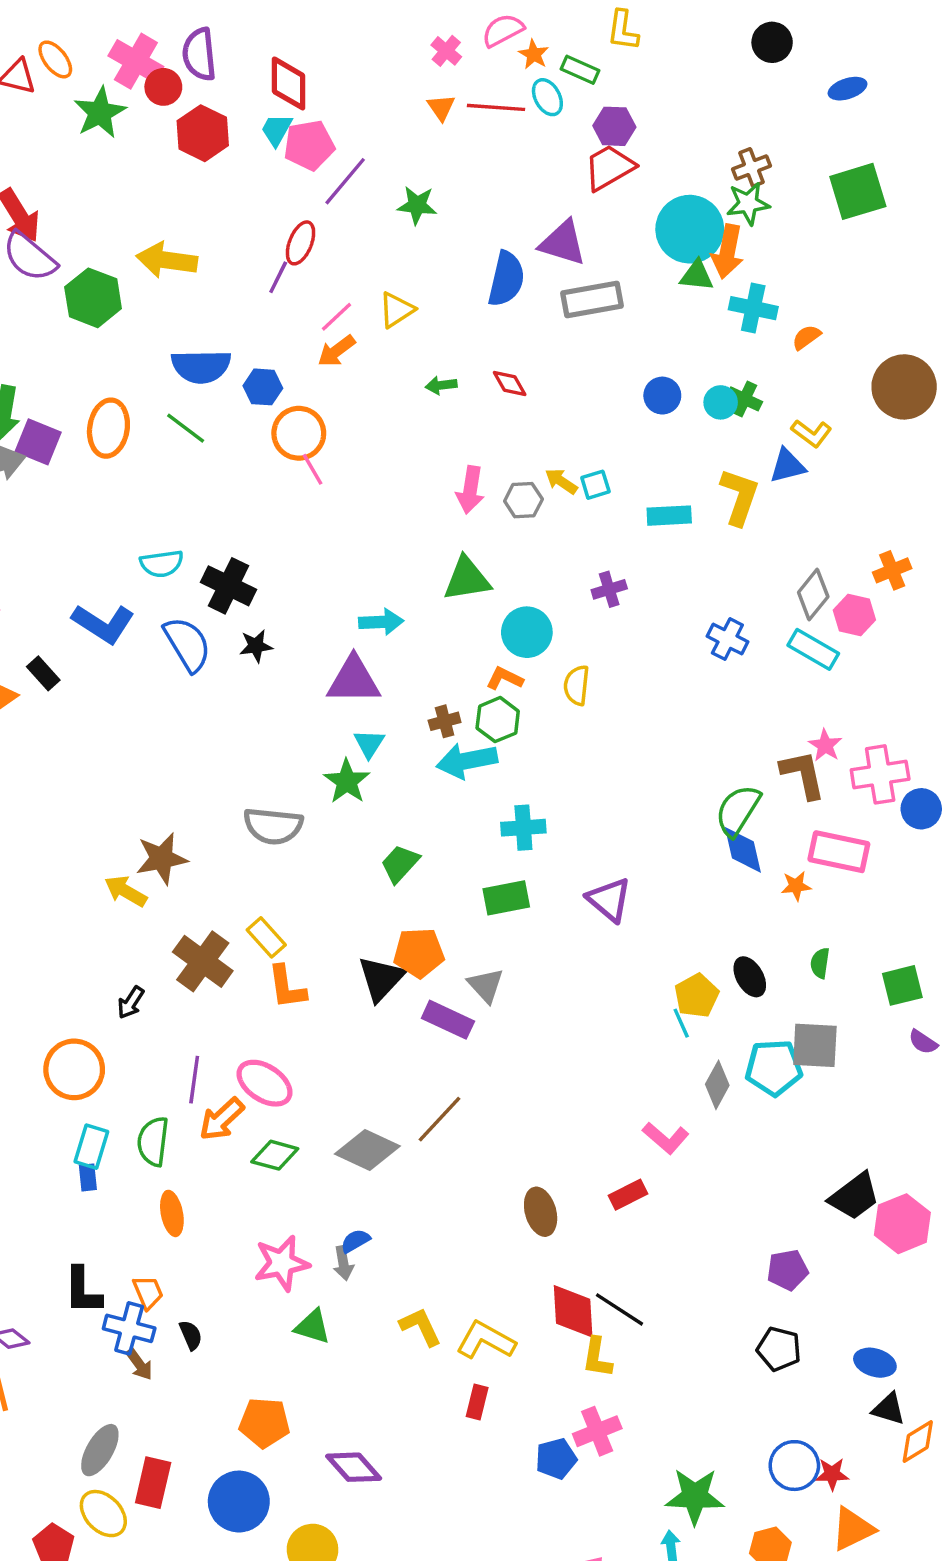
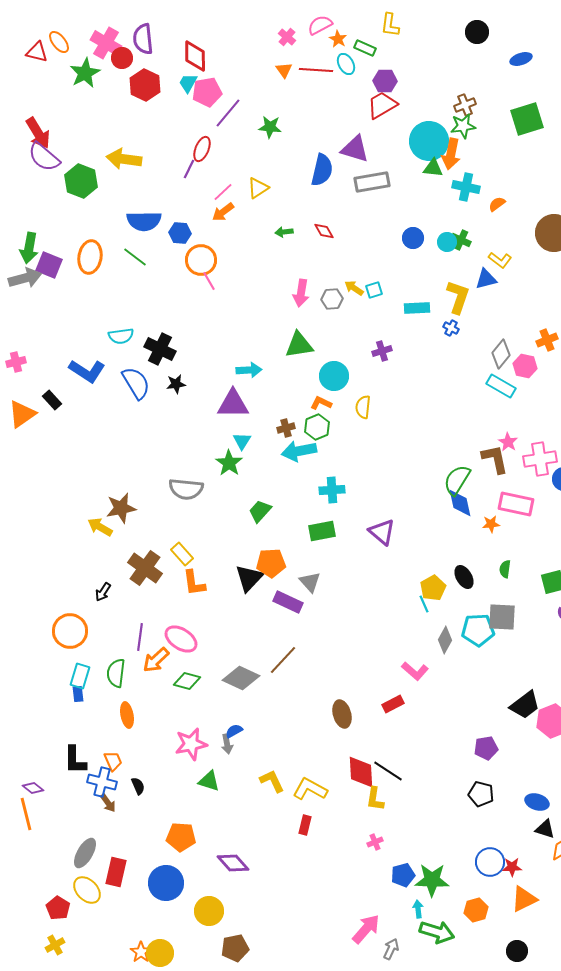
blue cross: (727, 639) -> (451, 328), moved, size x0.7
pink cross: (597, 1431) -> (375, 842), size x0.6
blue pentagon: (556, 1459) -> (403, 875), moved

